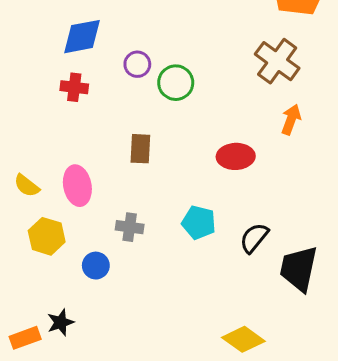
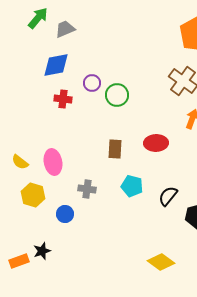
red cross: (74, 87) -> (63, 99), moved
brown rectangle: (140, 149) -> (115, 149), moved

